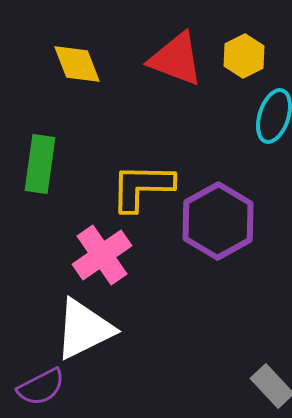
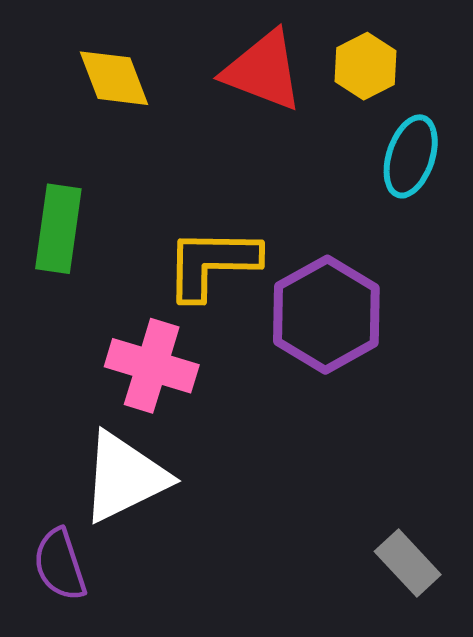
pink cross: (102, 255) -> (152, 366), turned -38
purple semicircle: (41, 387) -> (60, 565), turned 99

